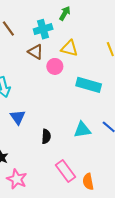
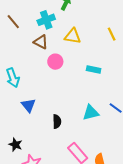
pink circle: (55, 66) -> (55, 62), moved
cyan rectangle: (89, 85) -> (94, 70), size x0.6

